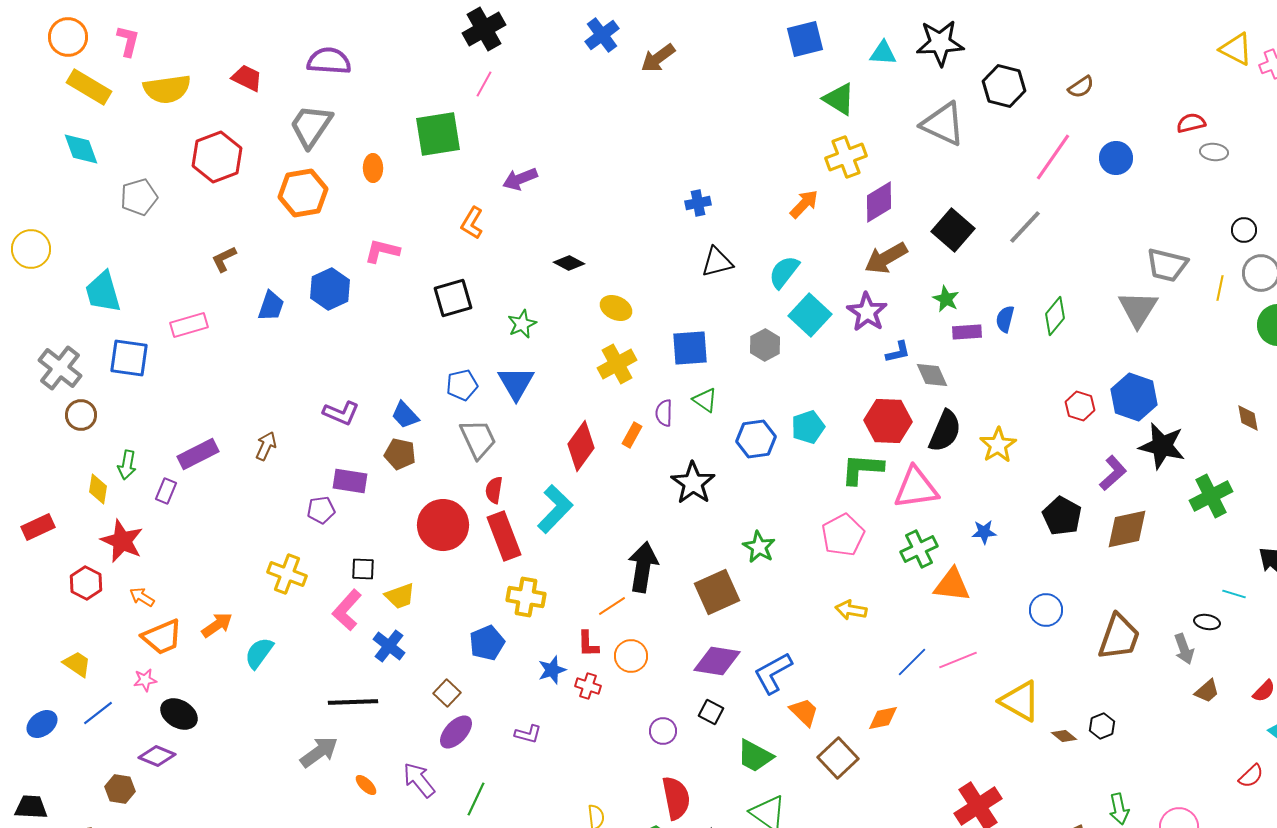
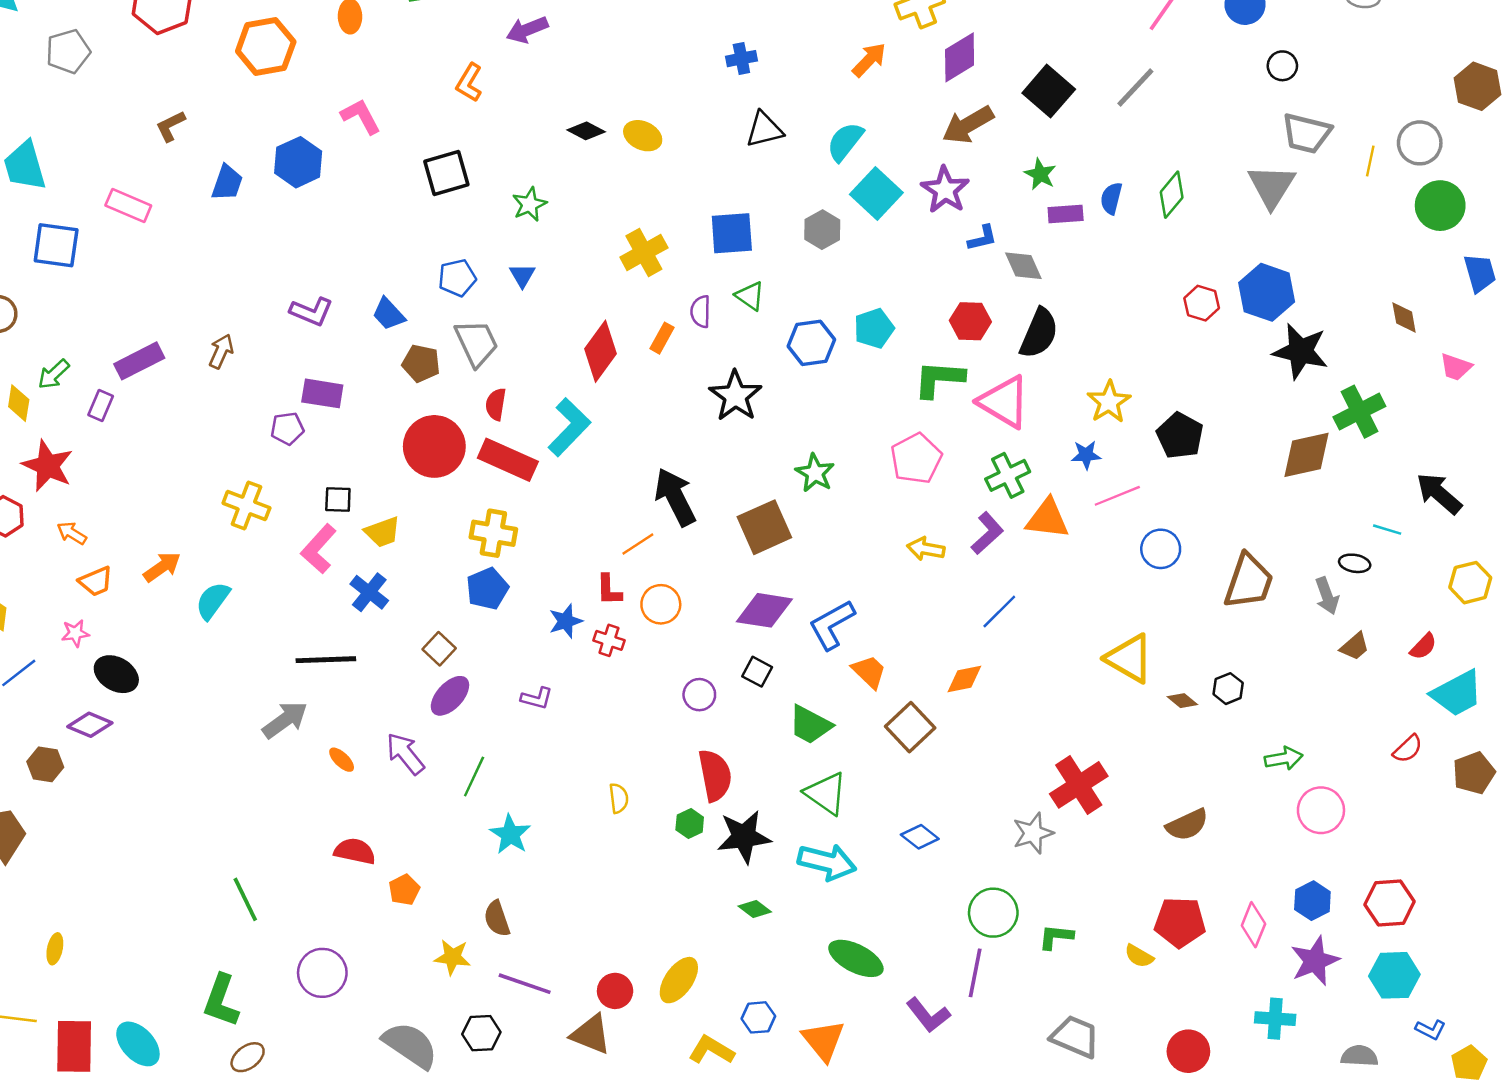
black circle: (1244, 230) -> (1282, 66), moved
pink L-shape: (382, 251) -> (361, 116), turned 48
yellow ellipse: (616, 308) -> (643, 136), moved
pink rectangle: (189, 325) -> (128, 206), turned 39
blue triangle: (516, 383) -> (522, 275), size x0.6
red hexagon: (888, 421) -> (970, 321), size x0.7
yellow star: (998, 445) -> (1109, 402), moved
brown pentagon: (400, 454) -> (421, 363), moved
green arrow: (127, 465) -> (54, 374), turned 36
purple L-shape: (1113, 473) -> (987, 533), moved
pink triangle: (916, 488) -> (1004, 402), turned 39
brown diamond: (1127, 529) -> (1306, 455), moved
red rectangle: (504, 536) -> (508, 460), turned -45
black arrow: (643, 567) -> (675, 497), turned -36
yellow cross: (526, 597) -> (493, 533), moved
orange trapezoid: (162, 637) -> (96, 581), size x0.7
pink line: (958, 660) -> (1117, 496), moved
green arrow: (1119, 809) -> (1284, 758), moved, turned -88

